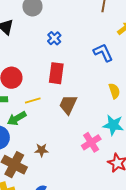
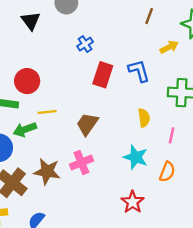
red rectangle: (56, 73) -> (103, 75), moved
pink cross: (91, 142) -> (81, 163), moved
brown star: (42, 150) -> (47, 171), size x1.6

